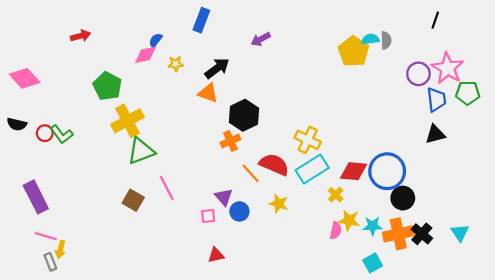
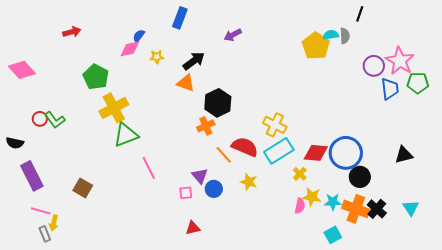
black line: (435, 20) -> (360, 14), moved
black semicircle: (17, 124) -> (15, 143), moved
black triangle: (435, 134) -> (404, 155), moved
brown square: (133, 200) -> (83, 188), moved
orange cross: (398, 234) -> (356, 209), turned 32

